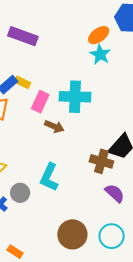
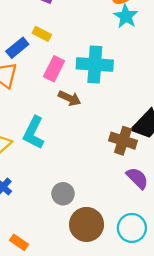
yellow rectangle: (22, 82) -> (42, 34), moved
cyan L-shape: (49, 177) -> (34, 133), moved
gray circle: (20, 193) -> (63, 194), moved

